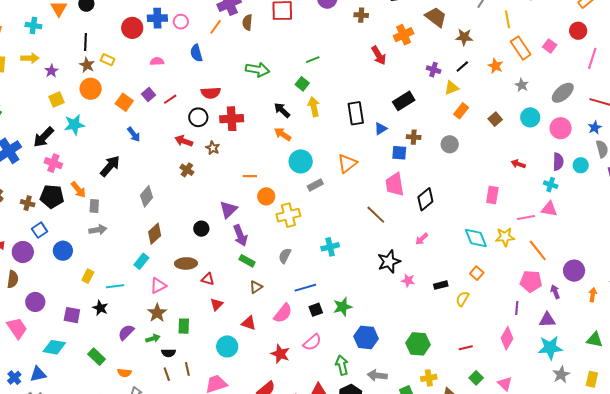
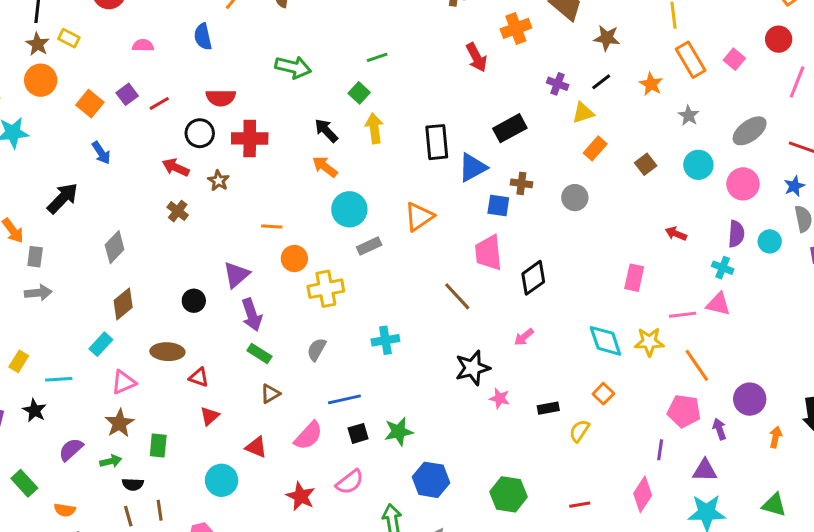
blue triangle: (381, 129) -> (473, 168), size x1.5

